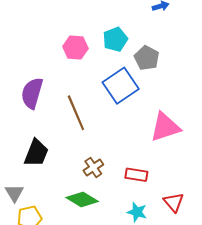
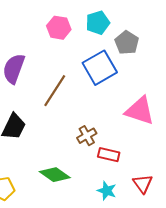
brown line: (76, 113) -> (55, 91), turned 52
pink triangle: (165, 127) -> (140, 111), turned 32
brown cross: (93, 168) -> (87, 136), moved

